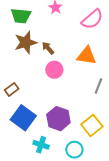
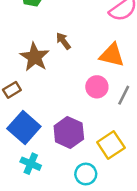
brown star: (26, 42) -> (35, 57), moved, turned -30
pink circle: (54, 70) -> (97, 87), moved
cyan cross: (41, 145) -> (31, 164), moved

